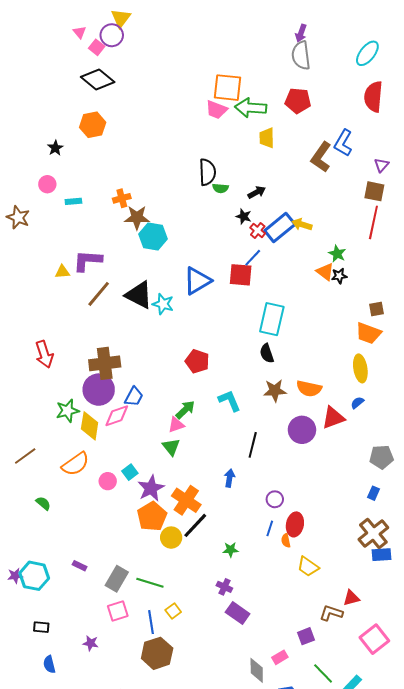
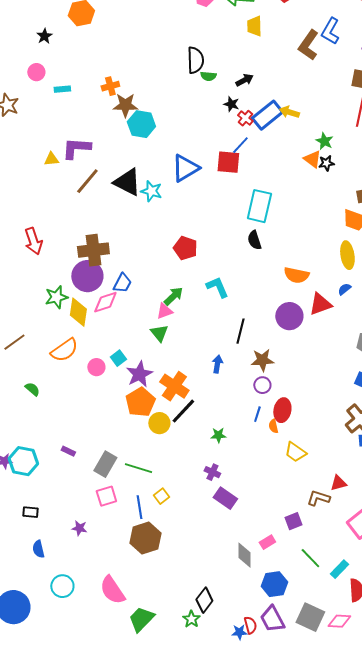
brown star: (275, 391) -> (262, 360), moved

